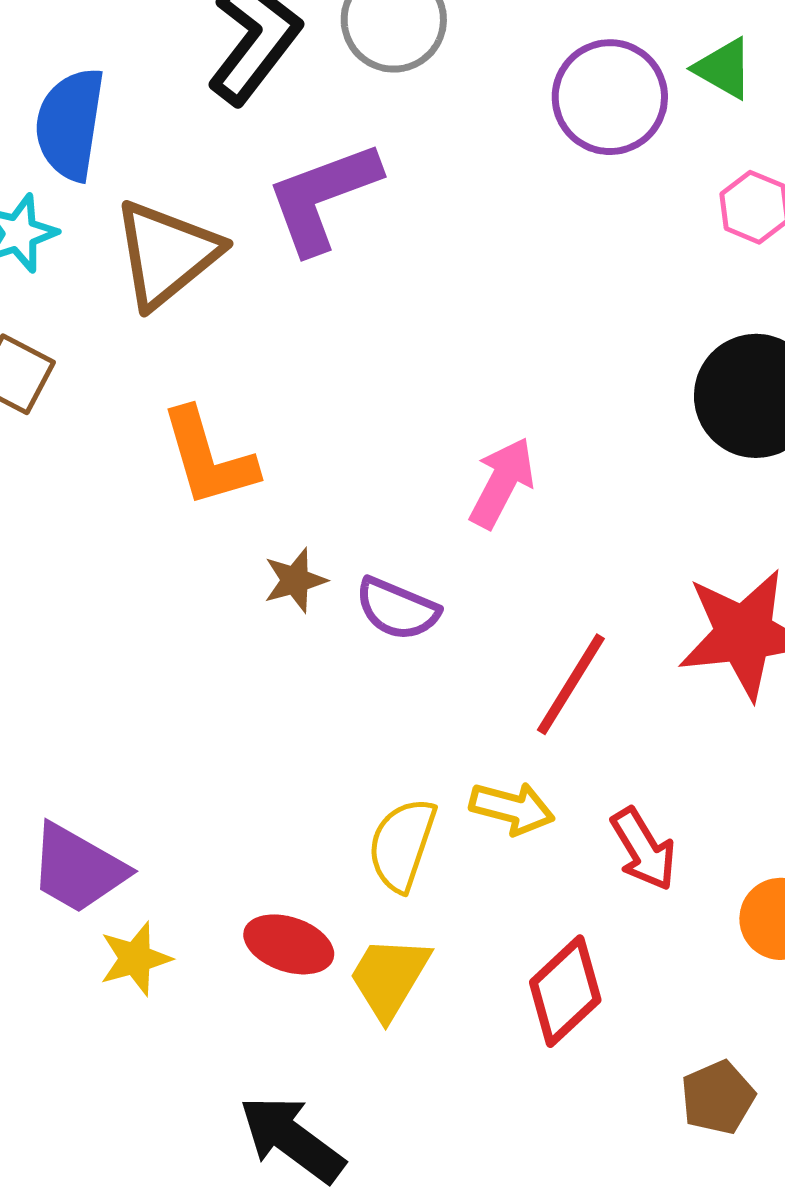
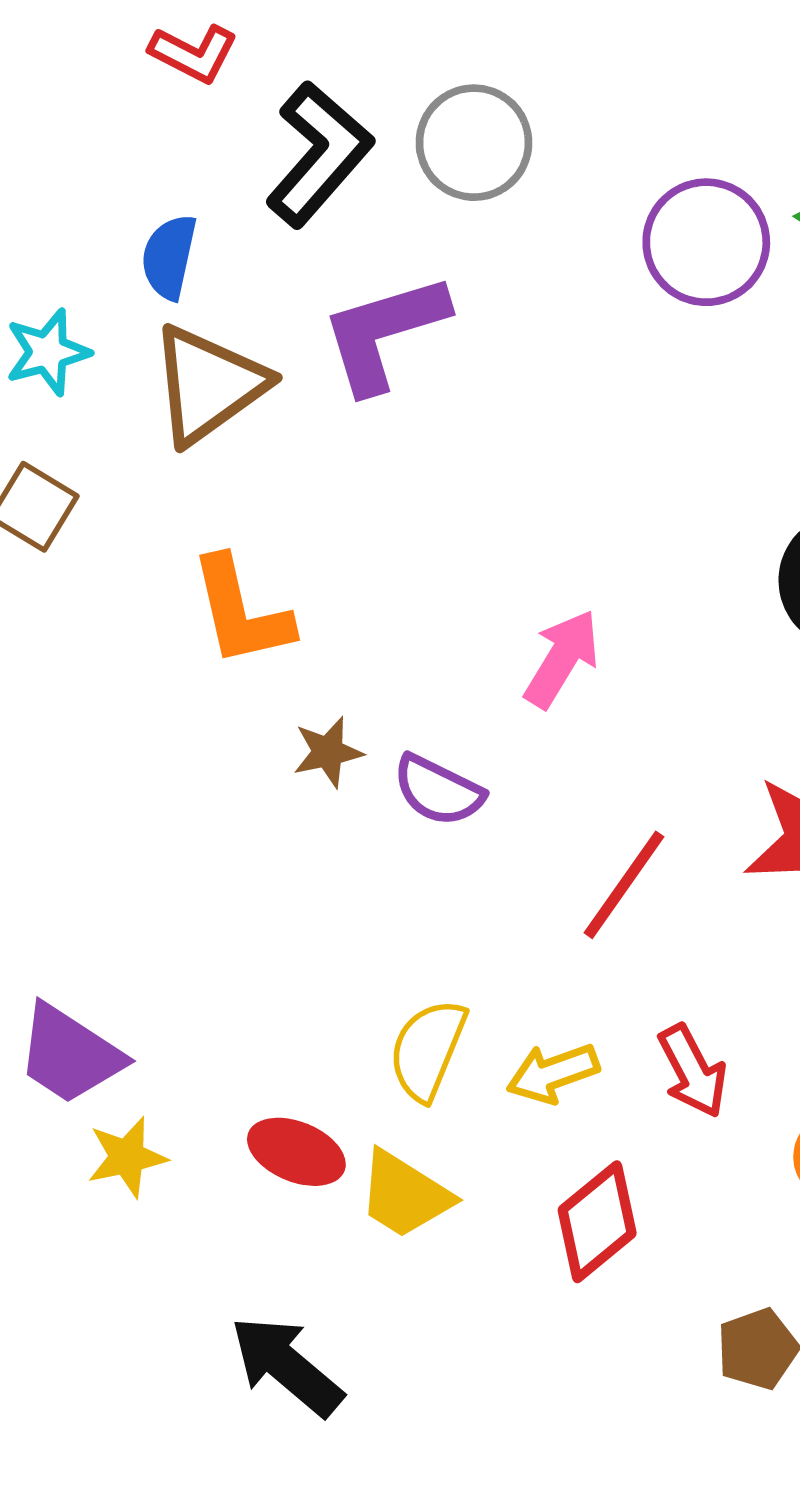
blue semicircle: (70, 124) -> (169, 257), moved, size x0.7
yellow arrow: (512, 808) -> (553, 1073), moved, turned 142
yellow trapezoid: (389, 977) -> (405, 1195), turned -92

